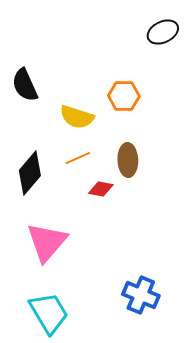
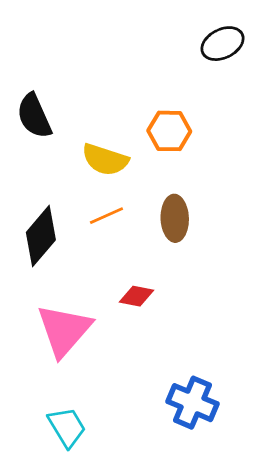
red diamond: (101, 189) -> (137, 296), moved
cyan trapezoid: (49, 313) -> (67, 427), size x0.7

